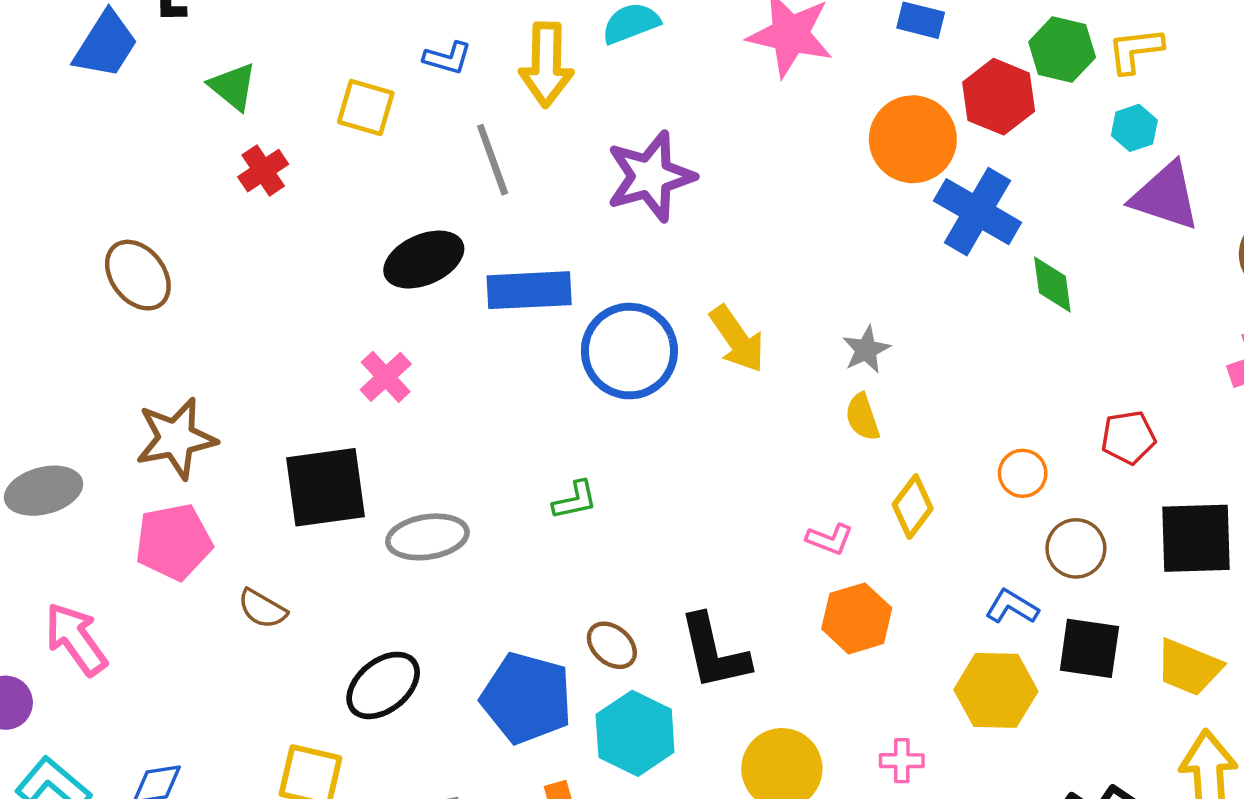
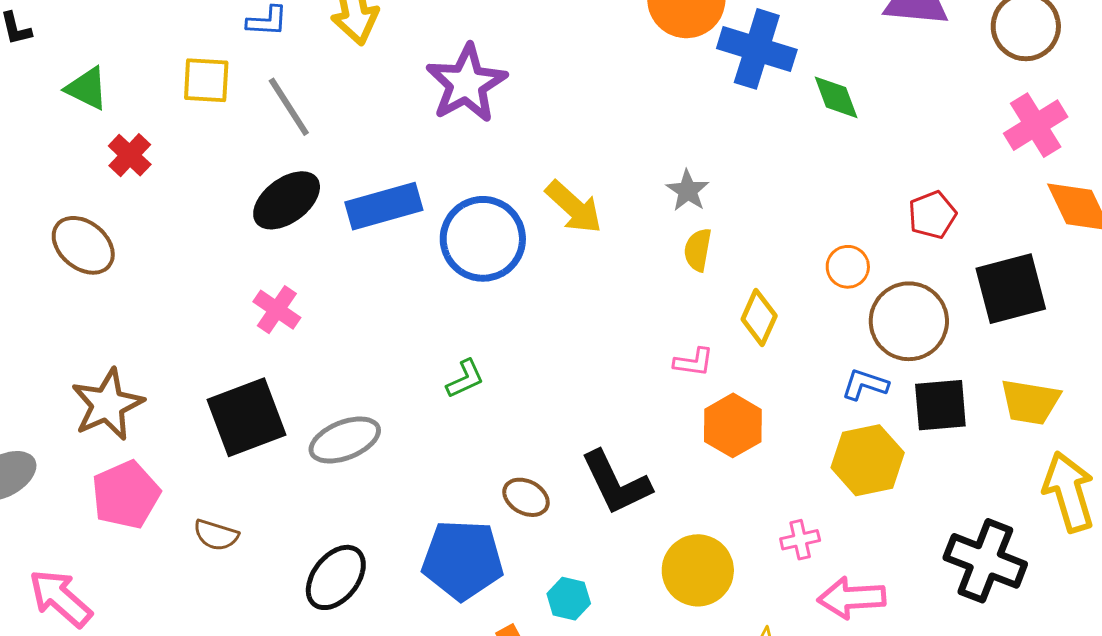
gray line: (493, 160) -> (289, 107), moved
brown ellipse: (138, 275) -> (83, 245), moved
yellow semicircle: (862, 417) -> (698, 250), turned 42
brown circle: (1076, 548) -> (909, 321), size x1.5
cyan hexagon: (635, 733) -> (569, 599), moved, size x0.6

